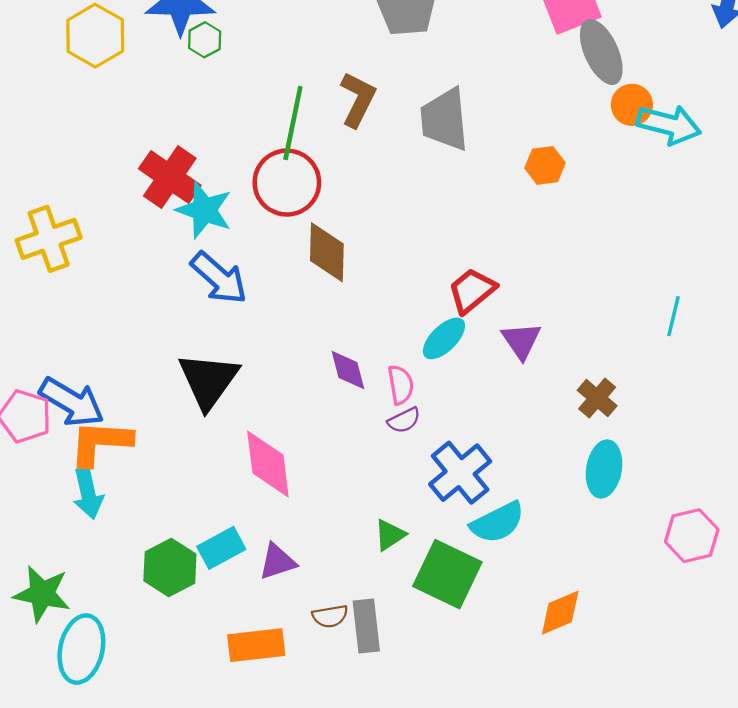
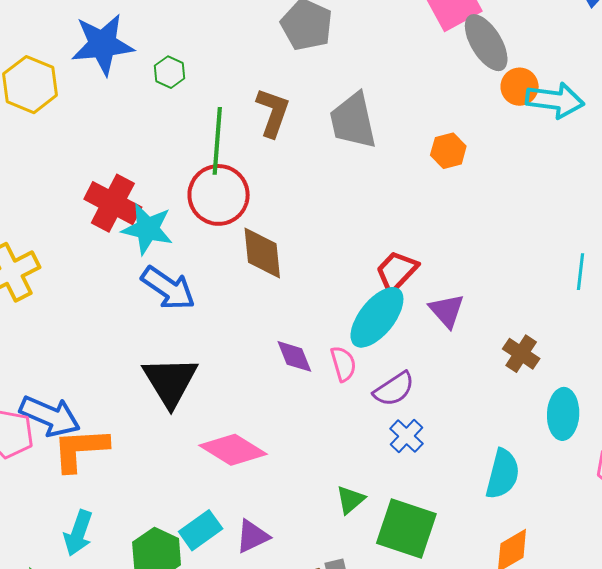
green hexagon: (205, 40) -> (170, 72), moved
cyan ellipse: (444, 338) -> (377, 317), size x1.5
purple semicircle: (404, 420) -> (394, 389), moved, size x1.4
pink diamond: (268, 464) -> (233, 450), turned -44
cyan ellipse: (604, 469) -> (563, 414), moved
blue cross: (460, 473) -> (406, 436), size x0.6
cyan arrow: (88, 493) -> (78, 533), moved, turned 39
cyan semicircle: (497, 522) -> (503, 474), moved, turned -42

